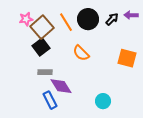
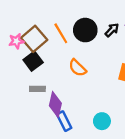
pink star: (26, 19) -> (16, 41), moved
purple diamond: (61, 86) -> (55, 104), turned 45
blue rectangle: (50, 100) -> (64, 121), moved

